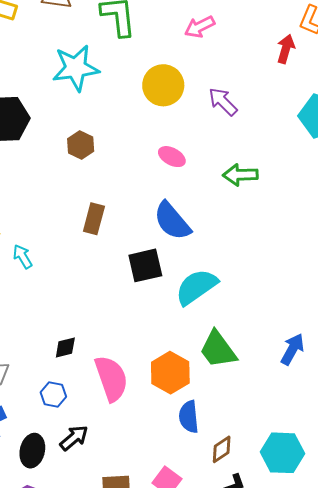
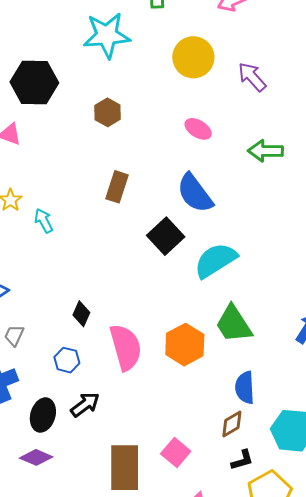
black square: (145, 265) -> (166, 236), turned -33
black diamond: (65, 347) -> (81, 314), turned -55
blue semicircle: (189, 417) -> (245, 388), moved

